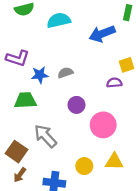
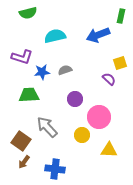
cyan semicircle: (59, 20) -> (55, 36), moved
purple semicircle: (114, 83) -> (109, 79), turned 48
yellow circle: (84, 166) -> (82, 135), moved

